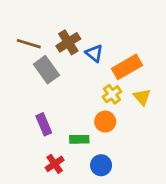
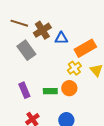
brown line: (29, 44) -> (19, 23), moved
blue triangle: (94, 53) -> (61, 38), turned -40
green rectangle: (79, 139) -> (50, 91), moved

